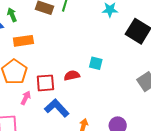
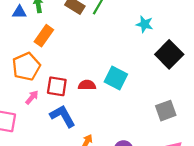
orange rectangle: (23, 41) -> (44, 36), turned -60
cyan square: (96, 63) -> (116, 78), size x1.5

